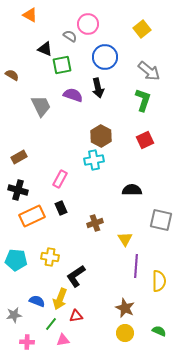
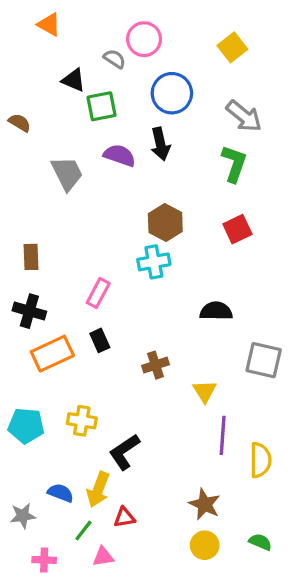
brown rectangle: (19, 157) -> (31, 257), turned -63

